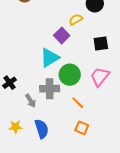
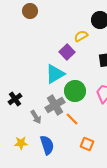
gray cross: (50, 89) -> (55, 105), turned -30
orange line: (78, 103) -> (72, 119), moved

